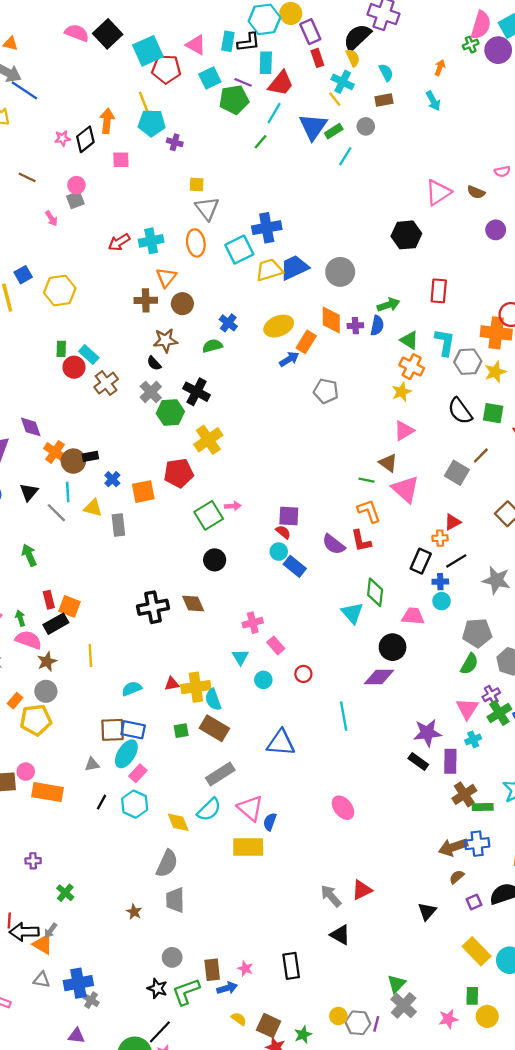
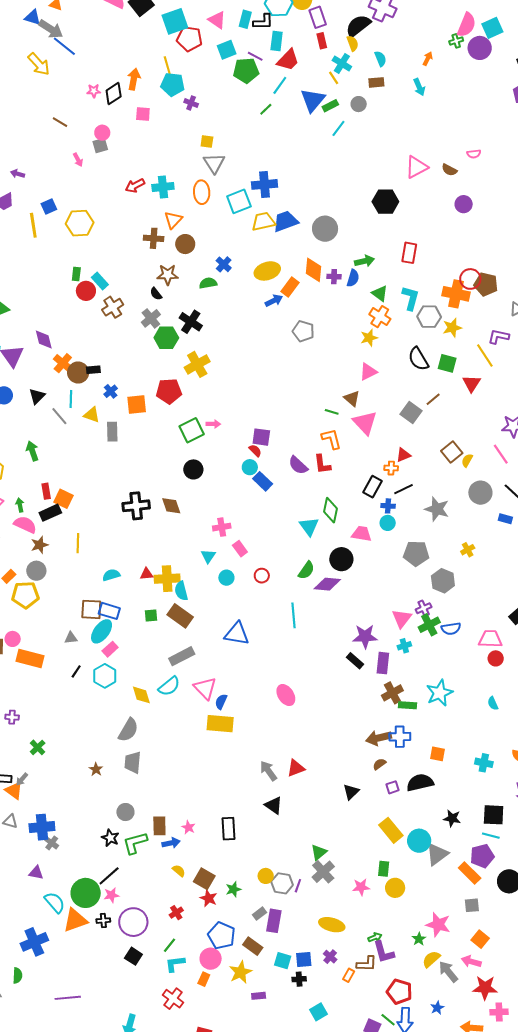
green semicircle: (469, 664) -> (306, 570), moved
yellow rectangle: (248, 847) -> (220, 724), moved

